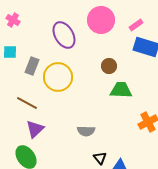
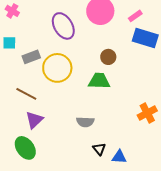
gray rectangle: (32, 66) -> (31, 57), turned 48
green trapezoid: (121, 90) -> (99, 81), moved

